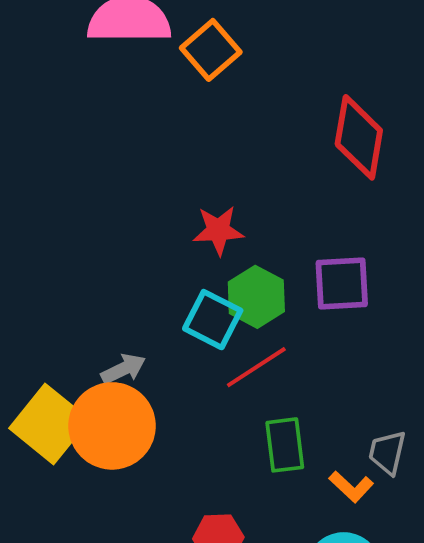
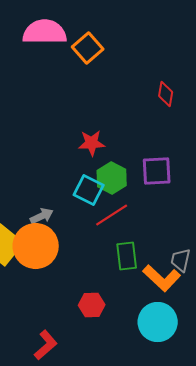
red diamond: (359, 137) -> (166, 94), size x0.6
orange L-shape: (351, 487) -> (162, 278), size x1.6

